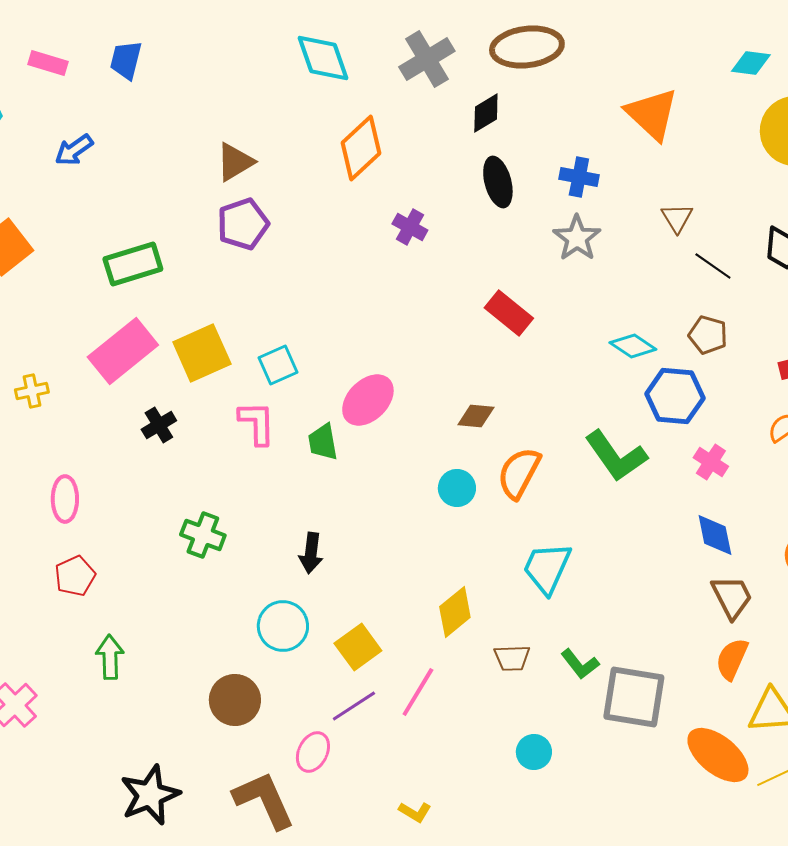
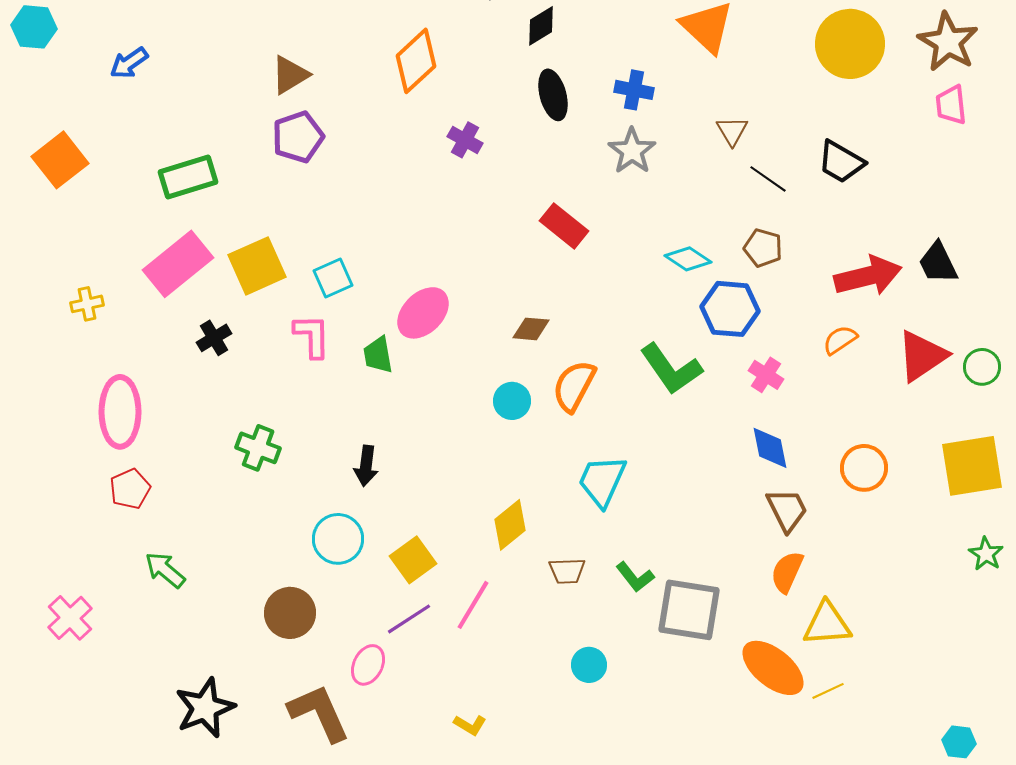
pink ellipse: (65, 499) -> (120, 412), size x1.5
green arrow: (110, 657) -> (165, 570), turned -48

